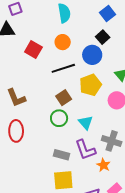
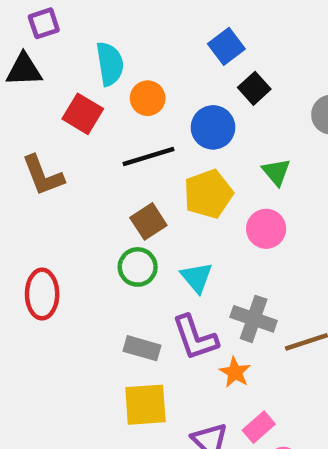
cyan semicircle: (64, 13) -> (110, 64), moved
blue square: (108, 13) -> (226, 46), moved
black square: (103, 37) -> (254, 88), moved
brown L-shape: (16, 98) -> (43, 175), moved

